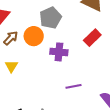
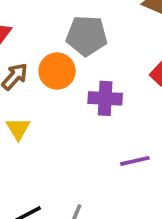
gray pentagon: (50, 18) -> (87, 36), turned 30

